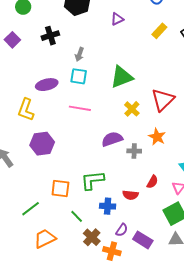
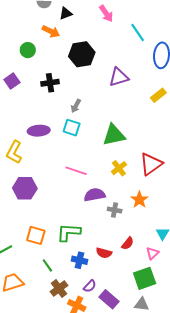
purple triangle: (117, 19) -> (119, 77), size x1.5
pink line: (80, 108) -> (76, 171), moved

